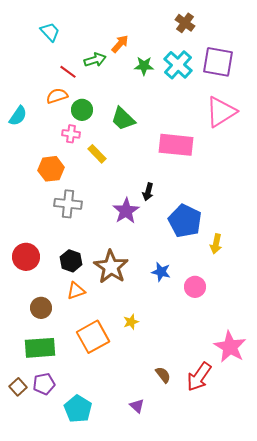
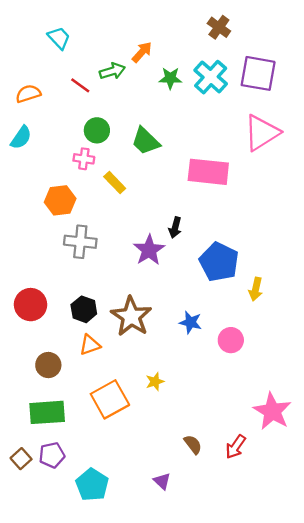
orange semicircle: (57, 96) -> (28, 94), moved
red arrow: (199, 377) -> (236, 447), size x0.7

